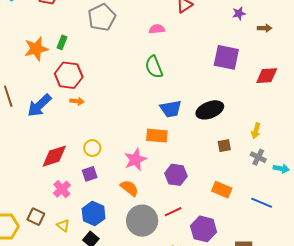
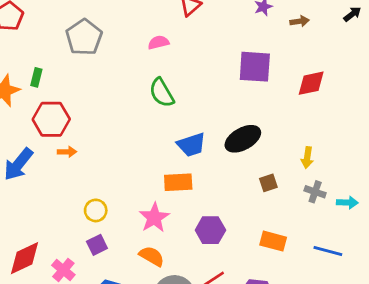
red diamond: (54, 156) -> (24, 258), moved

